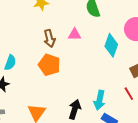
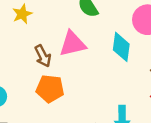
pink triangle: (74, 34) -> (73, 44), size x1.6

